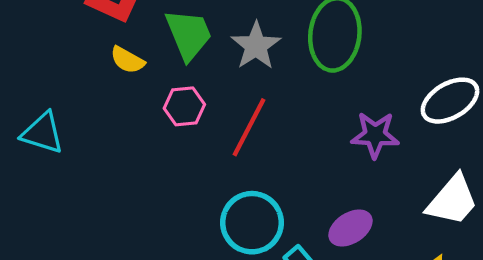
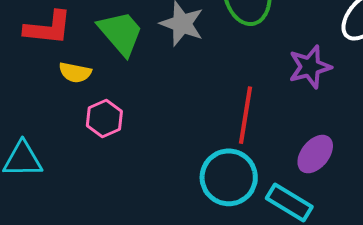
pink hexagon: (184, 106) -> (104, 119), moved
red line: (249, 127) -> (245, 115), moved

